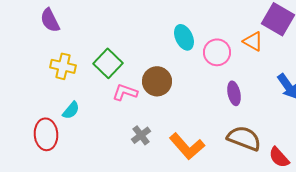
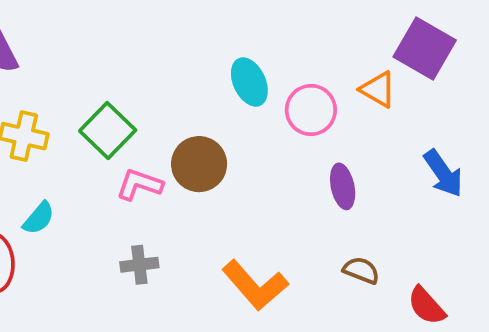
gray cross: (141, 135) -> (139, 265), moved, turned 30
brown semicircle: (244, 138) -> (361, 270), size x0.6

